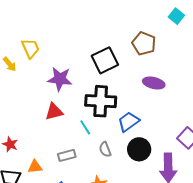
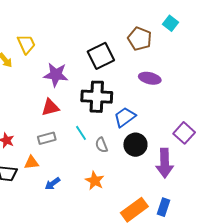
cyan square: (176, 16) -> (170, 23), moved
cyan line: (85, 127) -> (81, 133), moved
gray rectangle: (67, 155) -> (47, 138), moved

